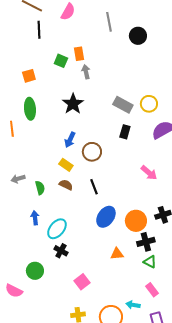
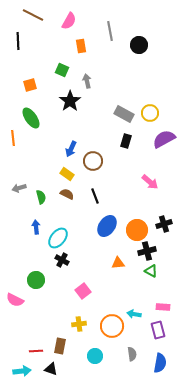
black line: (39, 30) -> (18, 41), moved
orange rectangle: (79, 54) -> (81, 46), moved
black star: (73, 104) -> (70, 101), moved
green ellipse: (30, 109) -> (31, 118), turned -30
pink rectangle: (152, 290) -> (163, 307), moved, turned -48

